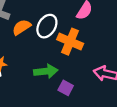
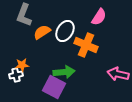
purple square: (66, 88) -> (54, 87), moved, size x1.6

